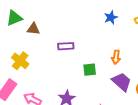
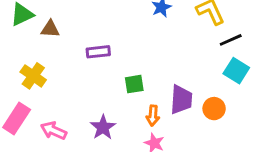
orange arrow: (116, 57) -> (153, 115), moved
purple trapezoid: (122, 82) -> (181, 100), turned 55

